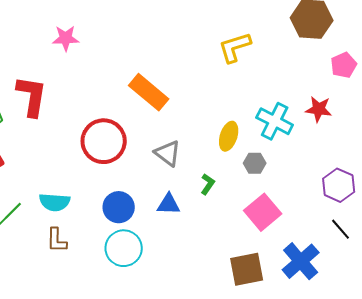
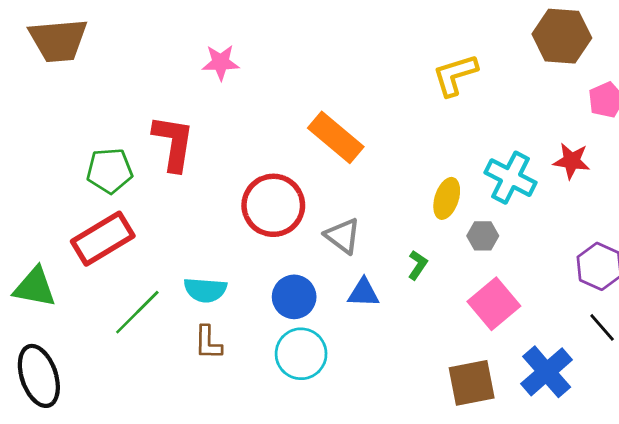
gray triangle: (168, 153) -> (343, 236), moved

